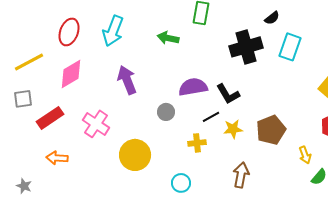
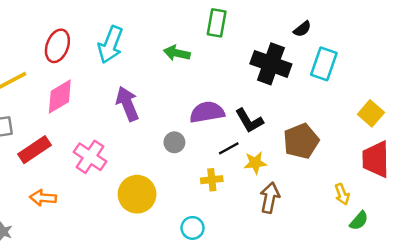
black cross: (246, 47) -> (271, 64), turned 36
brown pentagon: (271, 130) -> (301, 141), moved
brown arrow: (241, 175) -> (270, 198), moved

